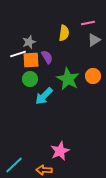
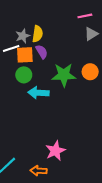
yellow semicircle: (64, 33) -> (37, 34), moved
green star: (68, 79) -> (64, 75), turned -30
cyan arrow: (44, 96) -> (39, 93), turned 48

